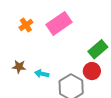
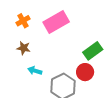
brown star: (19, 67) -> (24, 48), moved

